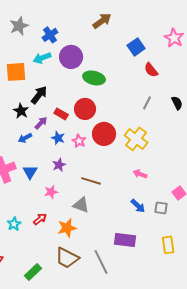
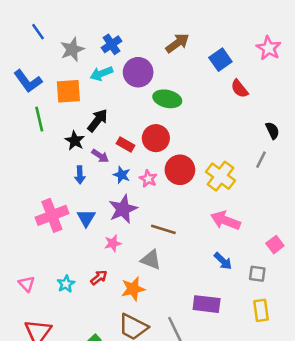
brown arrow: (102, 21) -> (177, 43), moved
gray star: (19, 26) -> (72, 49), moved
gray line: (147, 103) -> (261, 160), moved
purple arrow: (41, 123) -> (100, 156), turned 80
blue arrow: (25, 138) -> (80, 175), turned -64
purple star: (59, 165) -> (123, 209), size x1.6
pink arrow: (140, 174) -> (226, 220), size x1.6
gray square: (161, 208) -> (257, 274), moved

